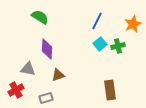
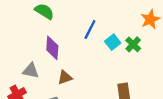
blue line: (97, 21) -> (90, 30), moved
green cross: (118, 46) -> (133, 44), turned -32

